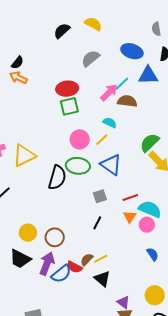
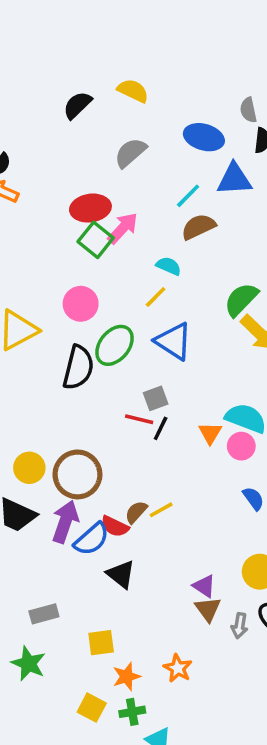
gray semicircle: (156, 29) -> (248, 110), moved
pink arrow: (109, 92) -> (123, 228), moved
brown semicircle: (127, 101) -> (198, 227), turned -30
green square: (69, 106) -> (96, 240), turned -36
pink circle: (80, 139) -> (81, 304), moved
green ellipse: (78, 166) -> (115, 345), turned -55
red line: (130, 198) -> (139, 419), moved, turned 35
black line: (97, 223) -> (161, 428), moved
brown circle: (55, 237) -> (77, 474), size x1.4
black triangle: (102, 279) -> (121, 574), moved

